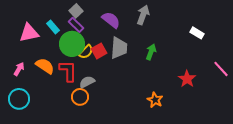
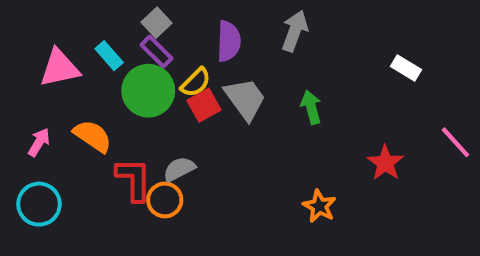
purple semicircle: (111, 20) -> (229, 41), turned 54
gray trapezoid: (119, 48) -> (245, 99), turned -40
yellow semicircle: (86, 52) -> (196, 82), moved
green arrow: (151, 52) -> (311, 107), turned -35
red L-shape: (68, 71) -> (134, 179), moved

